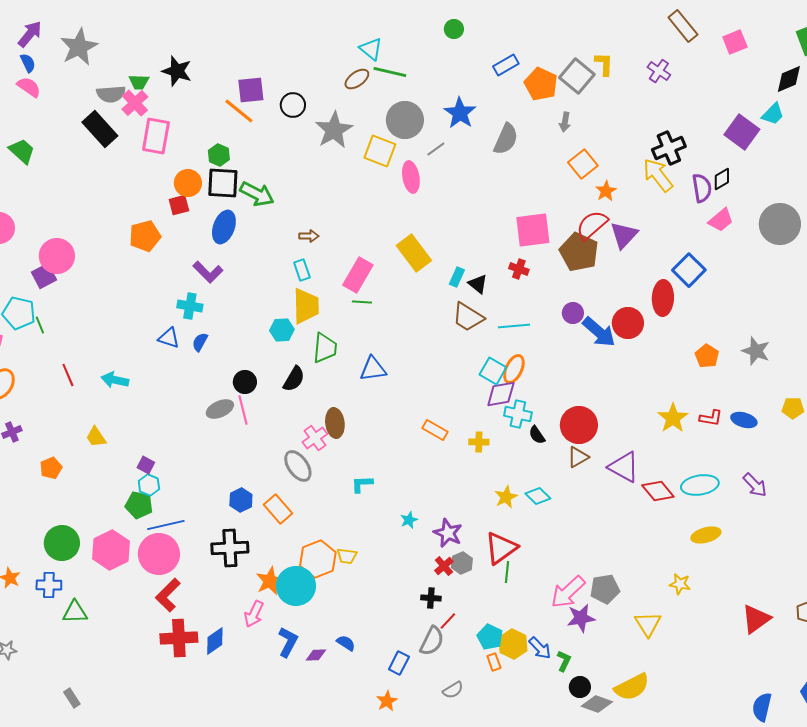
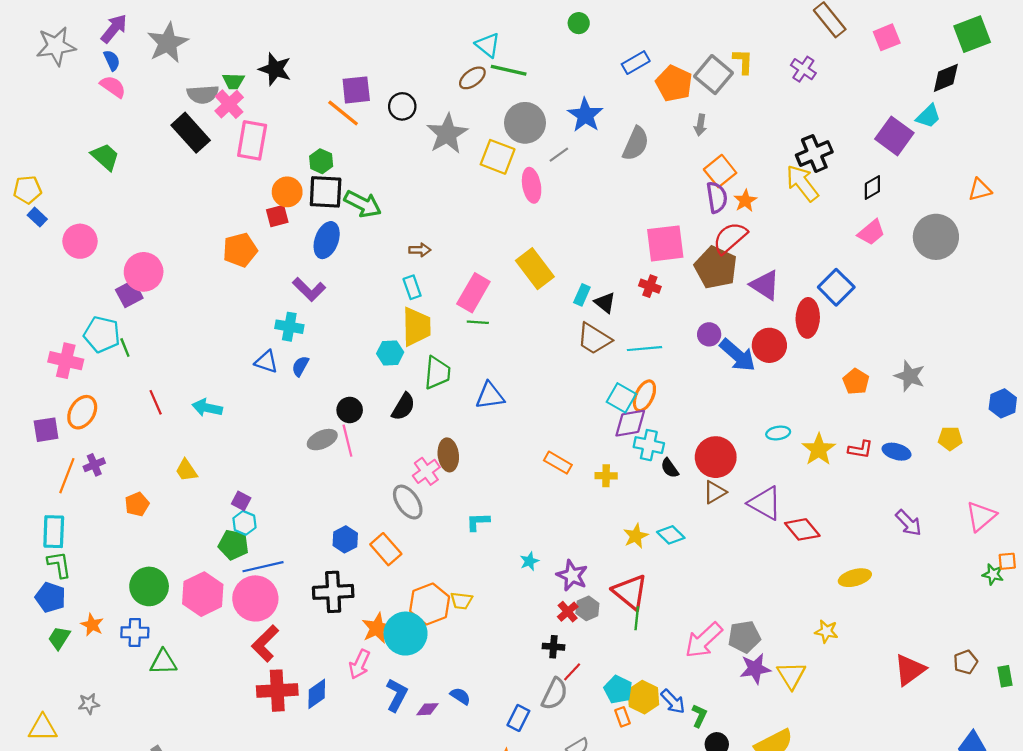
purple semicircle: (702, 188) -> (717, 197), moved
purple triangle: (624, 235) -> (765, 285), moved, turned -40
cyan ellipse: (700, 485) -> (778, 433), moved, size x0.6
red triangle: (501, 548) -> (630, 592), turned -45
purple star: (581, 618) -> (755, 669), moved

